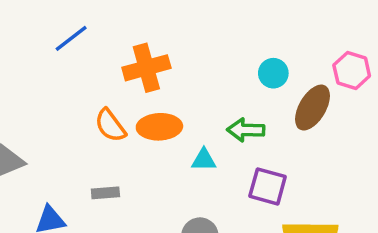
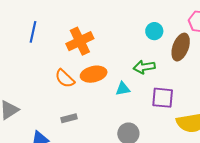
blue line: (71, 38) -> (33, 32), turned -30

